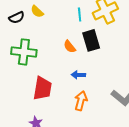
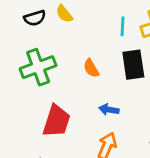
orange semicircle: (70, 47) -> (91, 68), moved
green cross: (24, 52) -> (38, 67), turned -35

